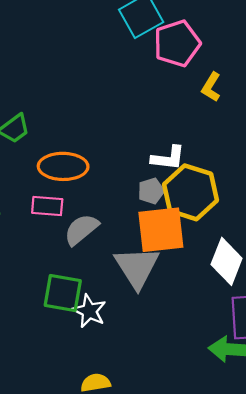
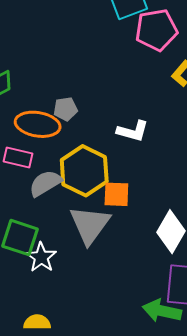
gray pentagon: (151, 191) -> (65, 109), moved
yellow hexagon: (191, 192) -> (84, 171), moved
orange square: (161, 230) -> (116, 194), size x0.6

